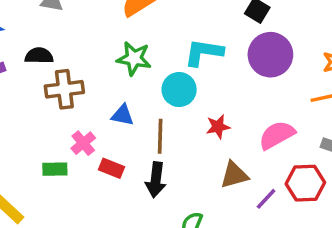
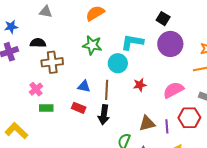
blue triangle: (122, 115) -> (84, 86), moved
pink cross: (83, 143) -> (36, 89), moved
brown triangle: (234, 175) -> (147, 123), moved
purple line: (266, 199) -> (167, 126), turned -48

